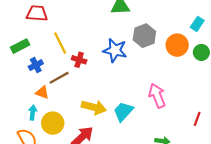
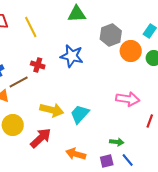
gray hexagon: (144, 36) -> (111, 35), moved
yellow line: (60, 43) -> (31, 27), moved
pink arrow: (157, 96) -> (128, 99), moved, turned 120

